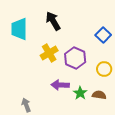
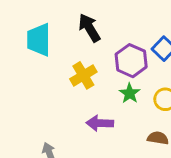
purple hexagon: (75, 58) -> (131, 61), moved
green star: (80, 93) -> (130, 93), moved

